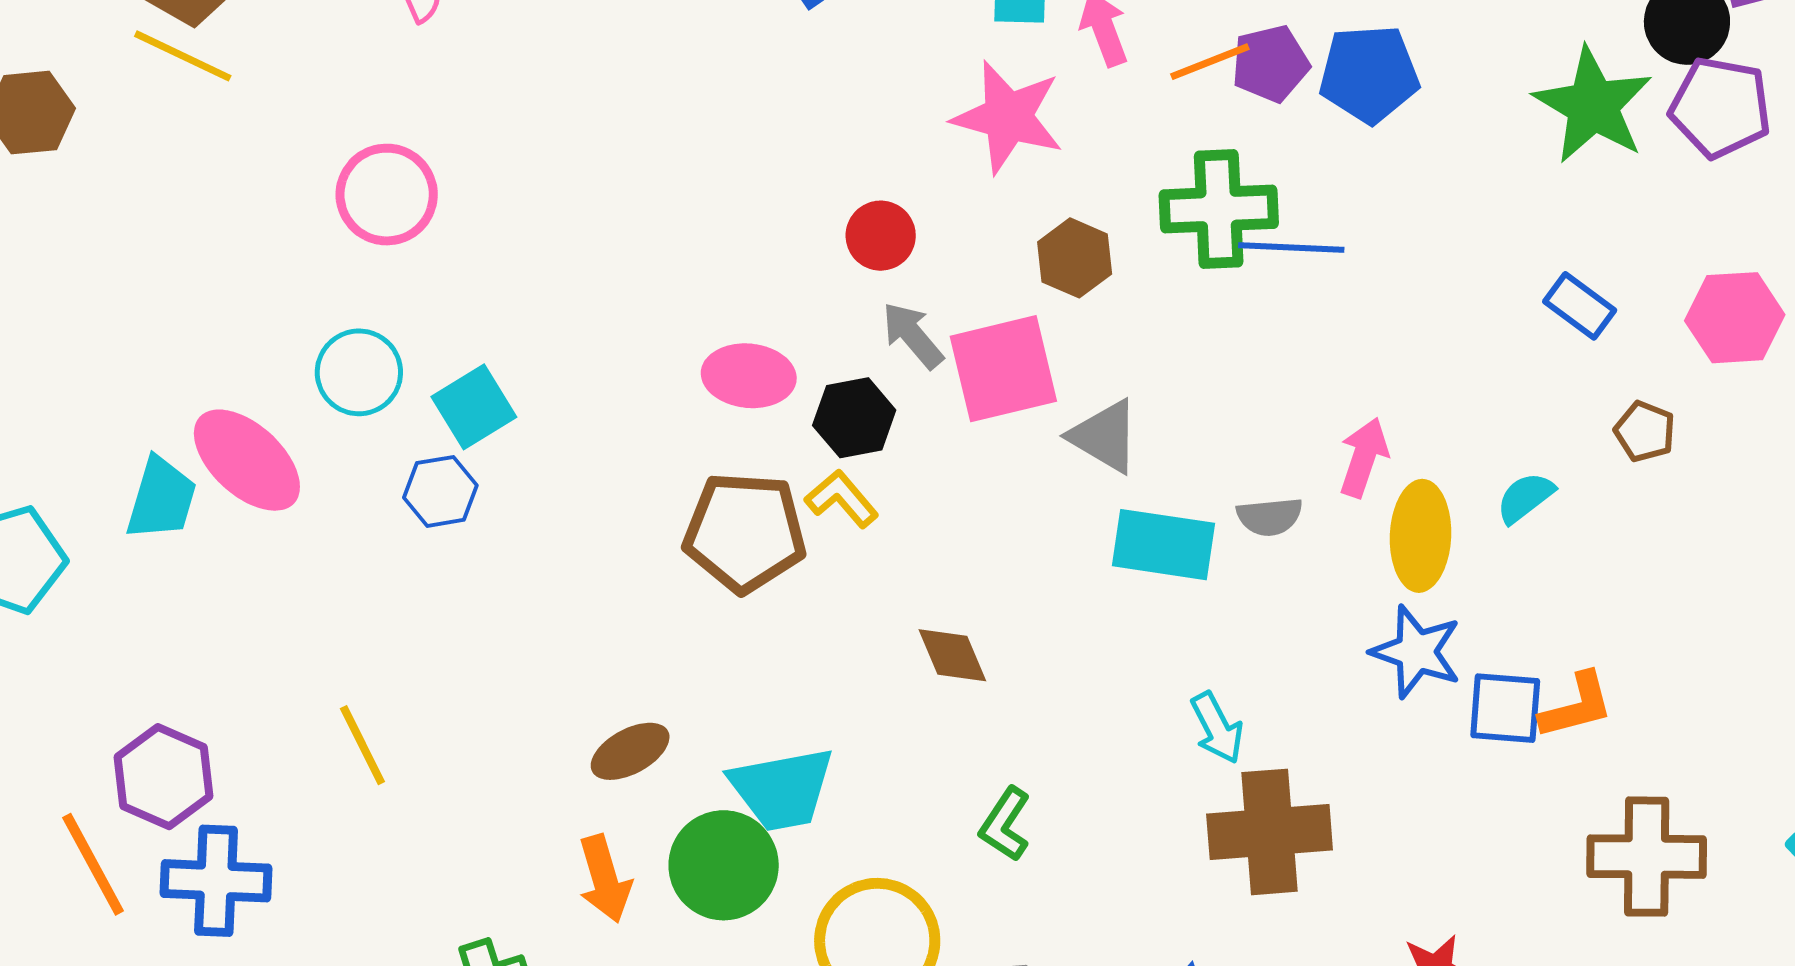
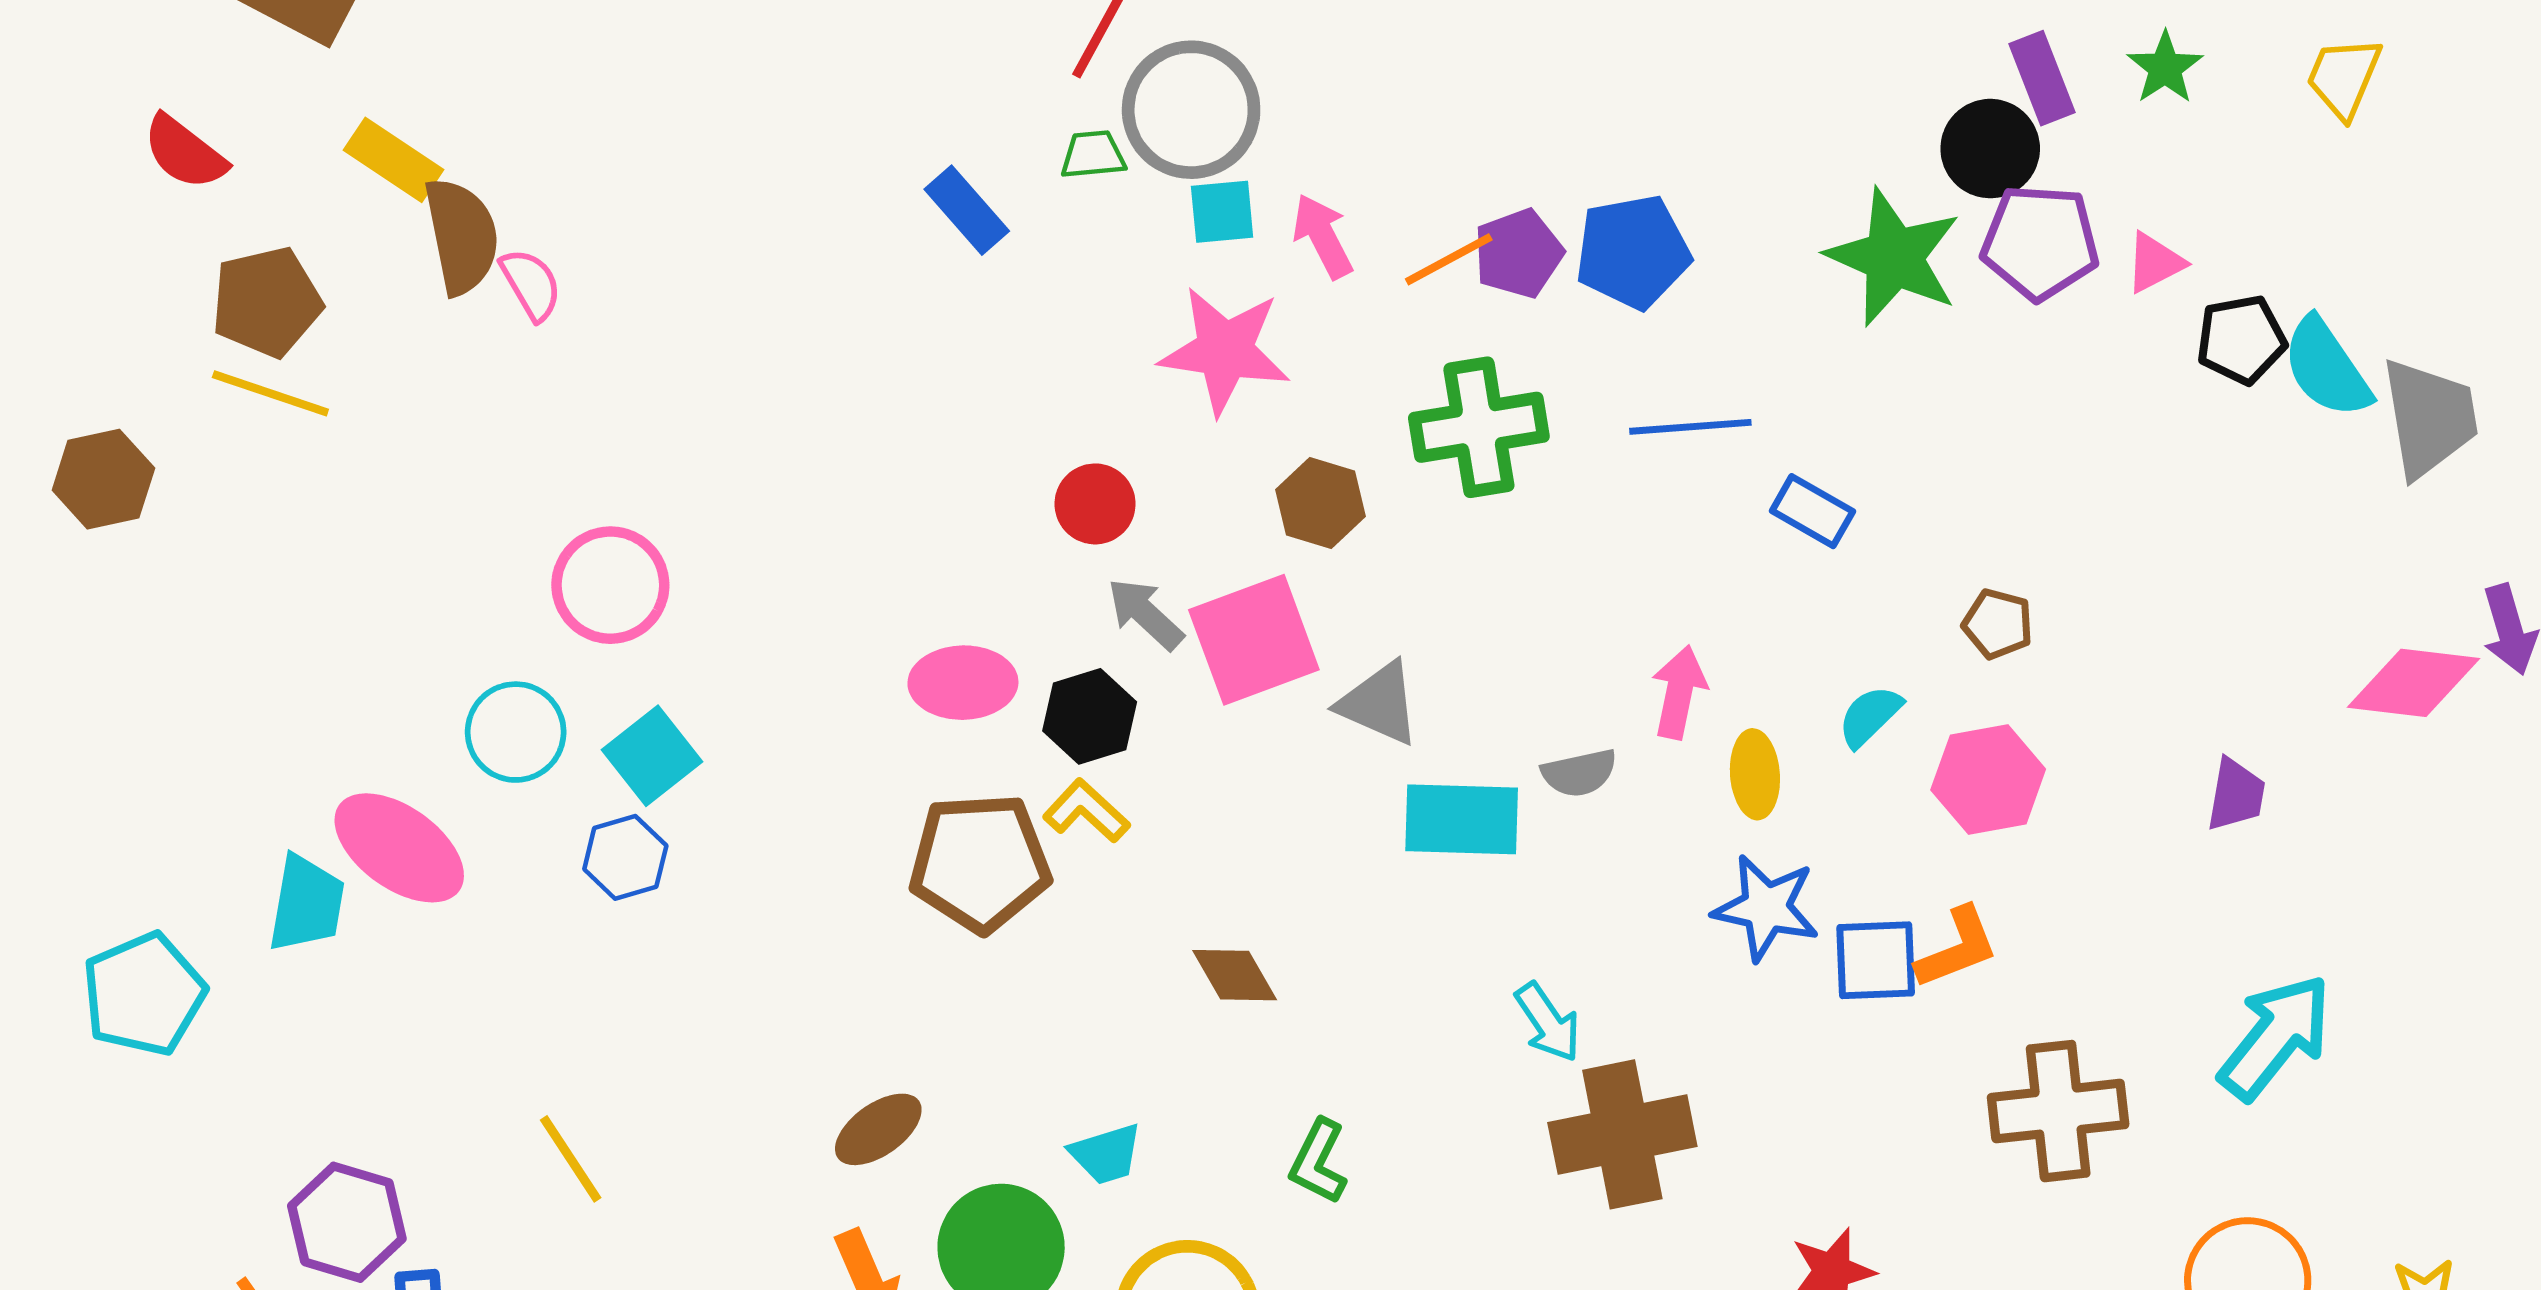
pink circle: (387, 195) -> (610, 585), moved
blue line: (1291, 248) -> (1690, 427), moved
blue rectangle: (1580, 306) -> (1812, 511), moved
pink hexagon: (1735, 318) -> (1988, 780), moved
yellow ellipse: (1420, 536) -> (1755, 774), size x0.7
cyan trapezoid: (782, 789) -> (1106, 1154), moved, size x0.6

